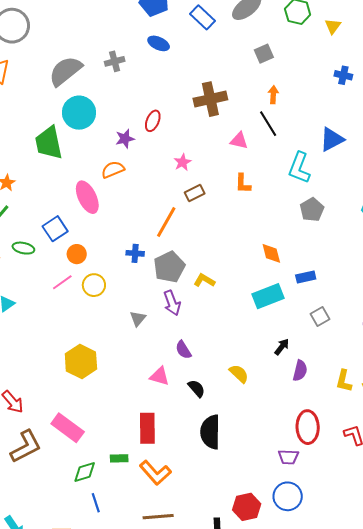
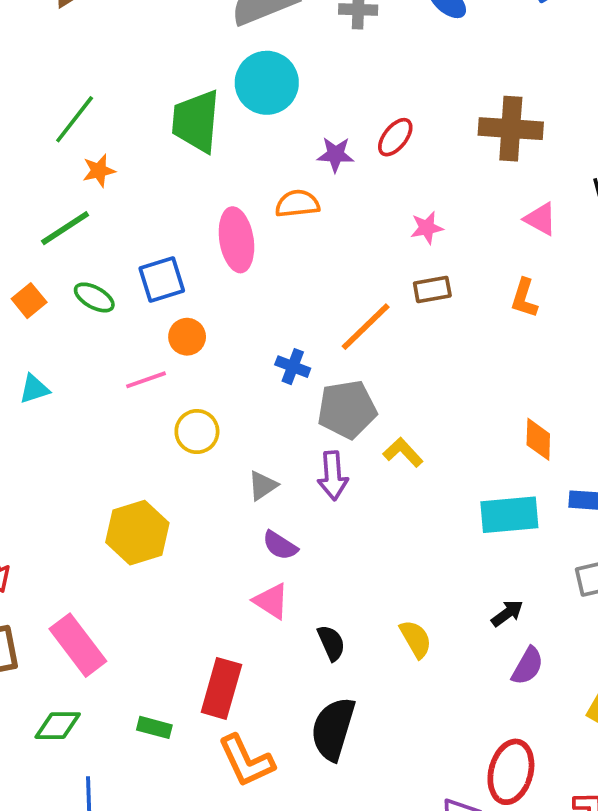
yellow circle: (94, 285) -> (197, 432), moved
purple semicircle: (183, 350) -> (280, 545), moved, turned -42
green diamond: (85, 472) -> (58, 726), moved
orange L-shape: (155, 473) -> (246, 761), moved

